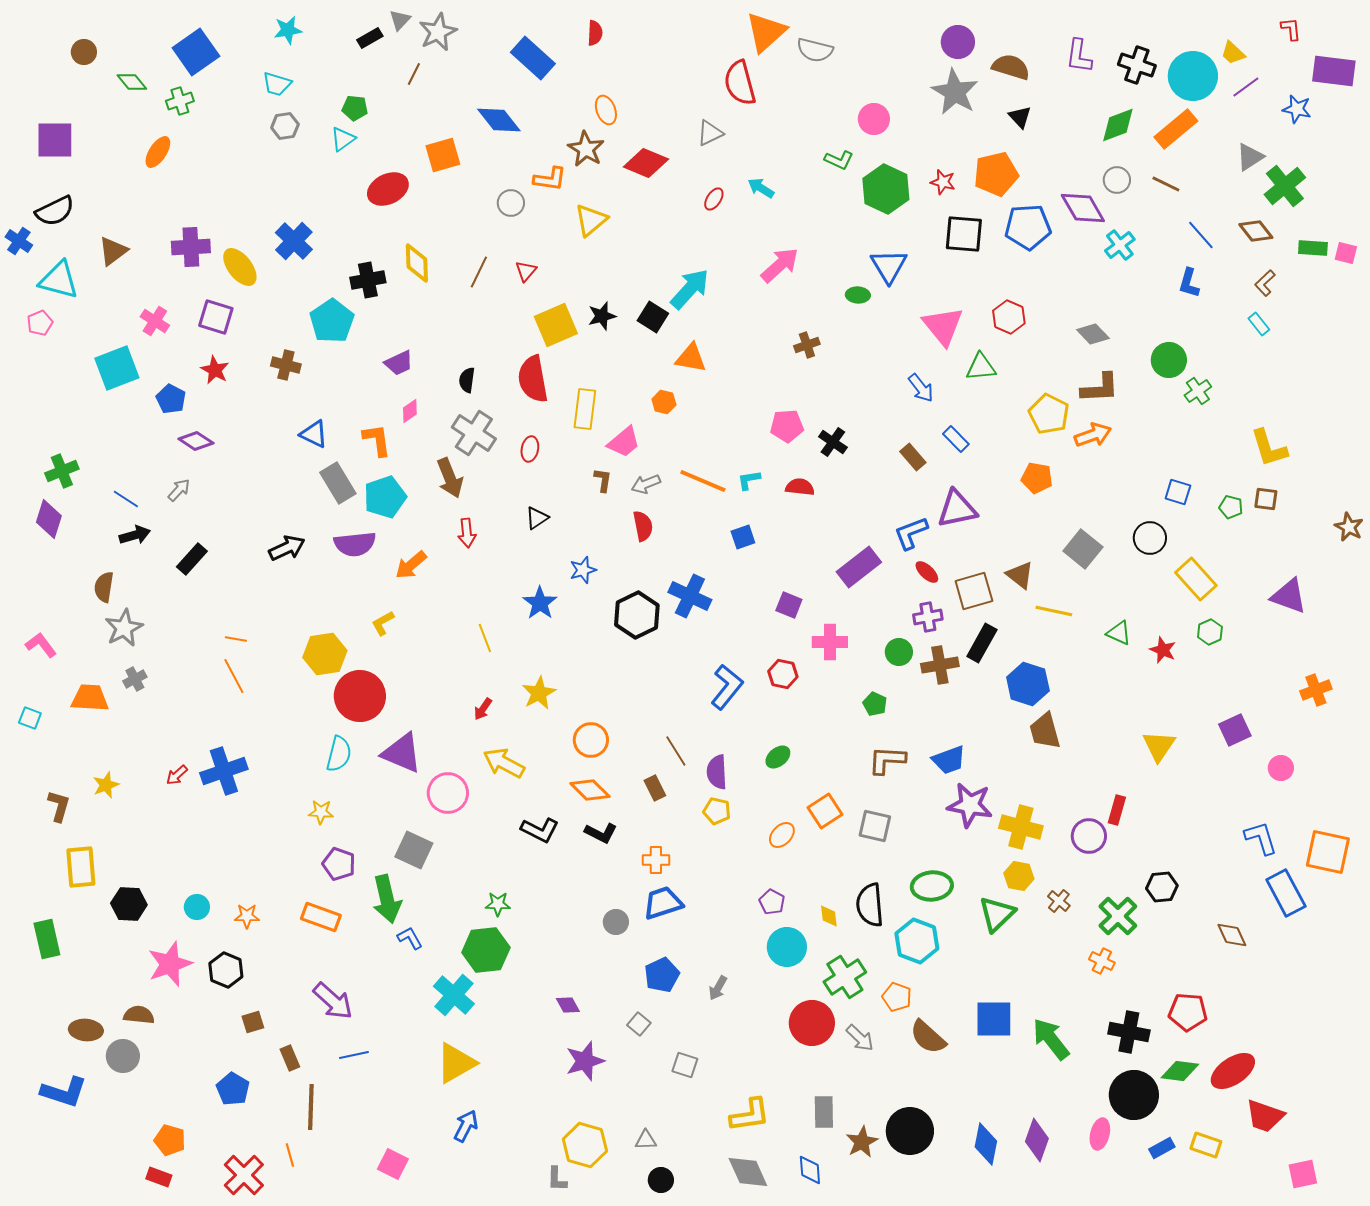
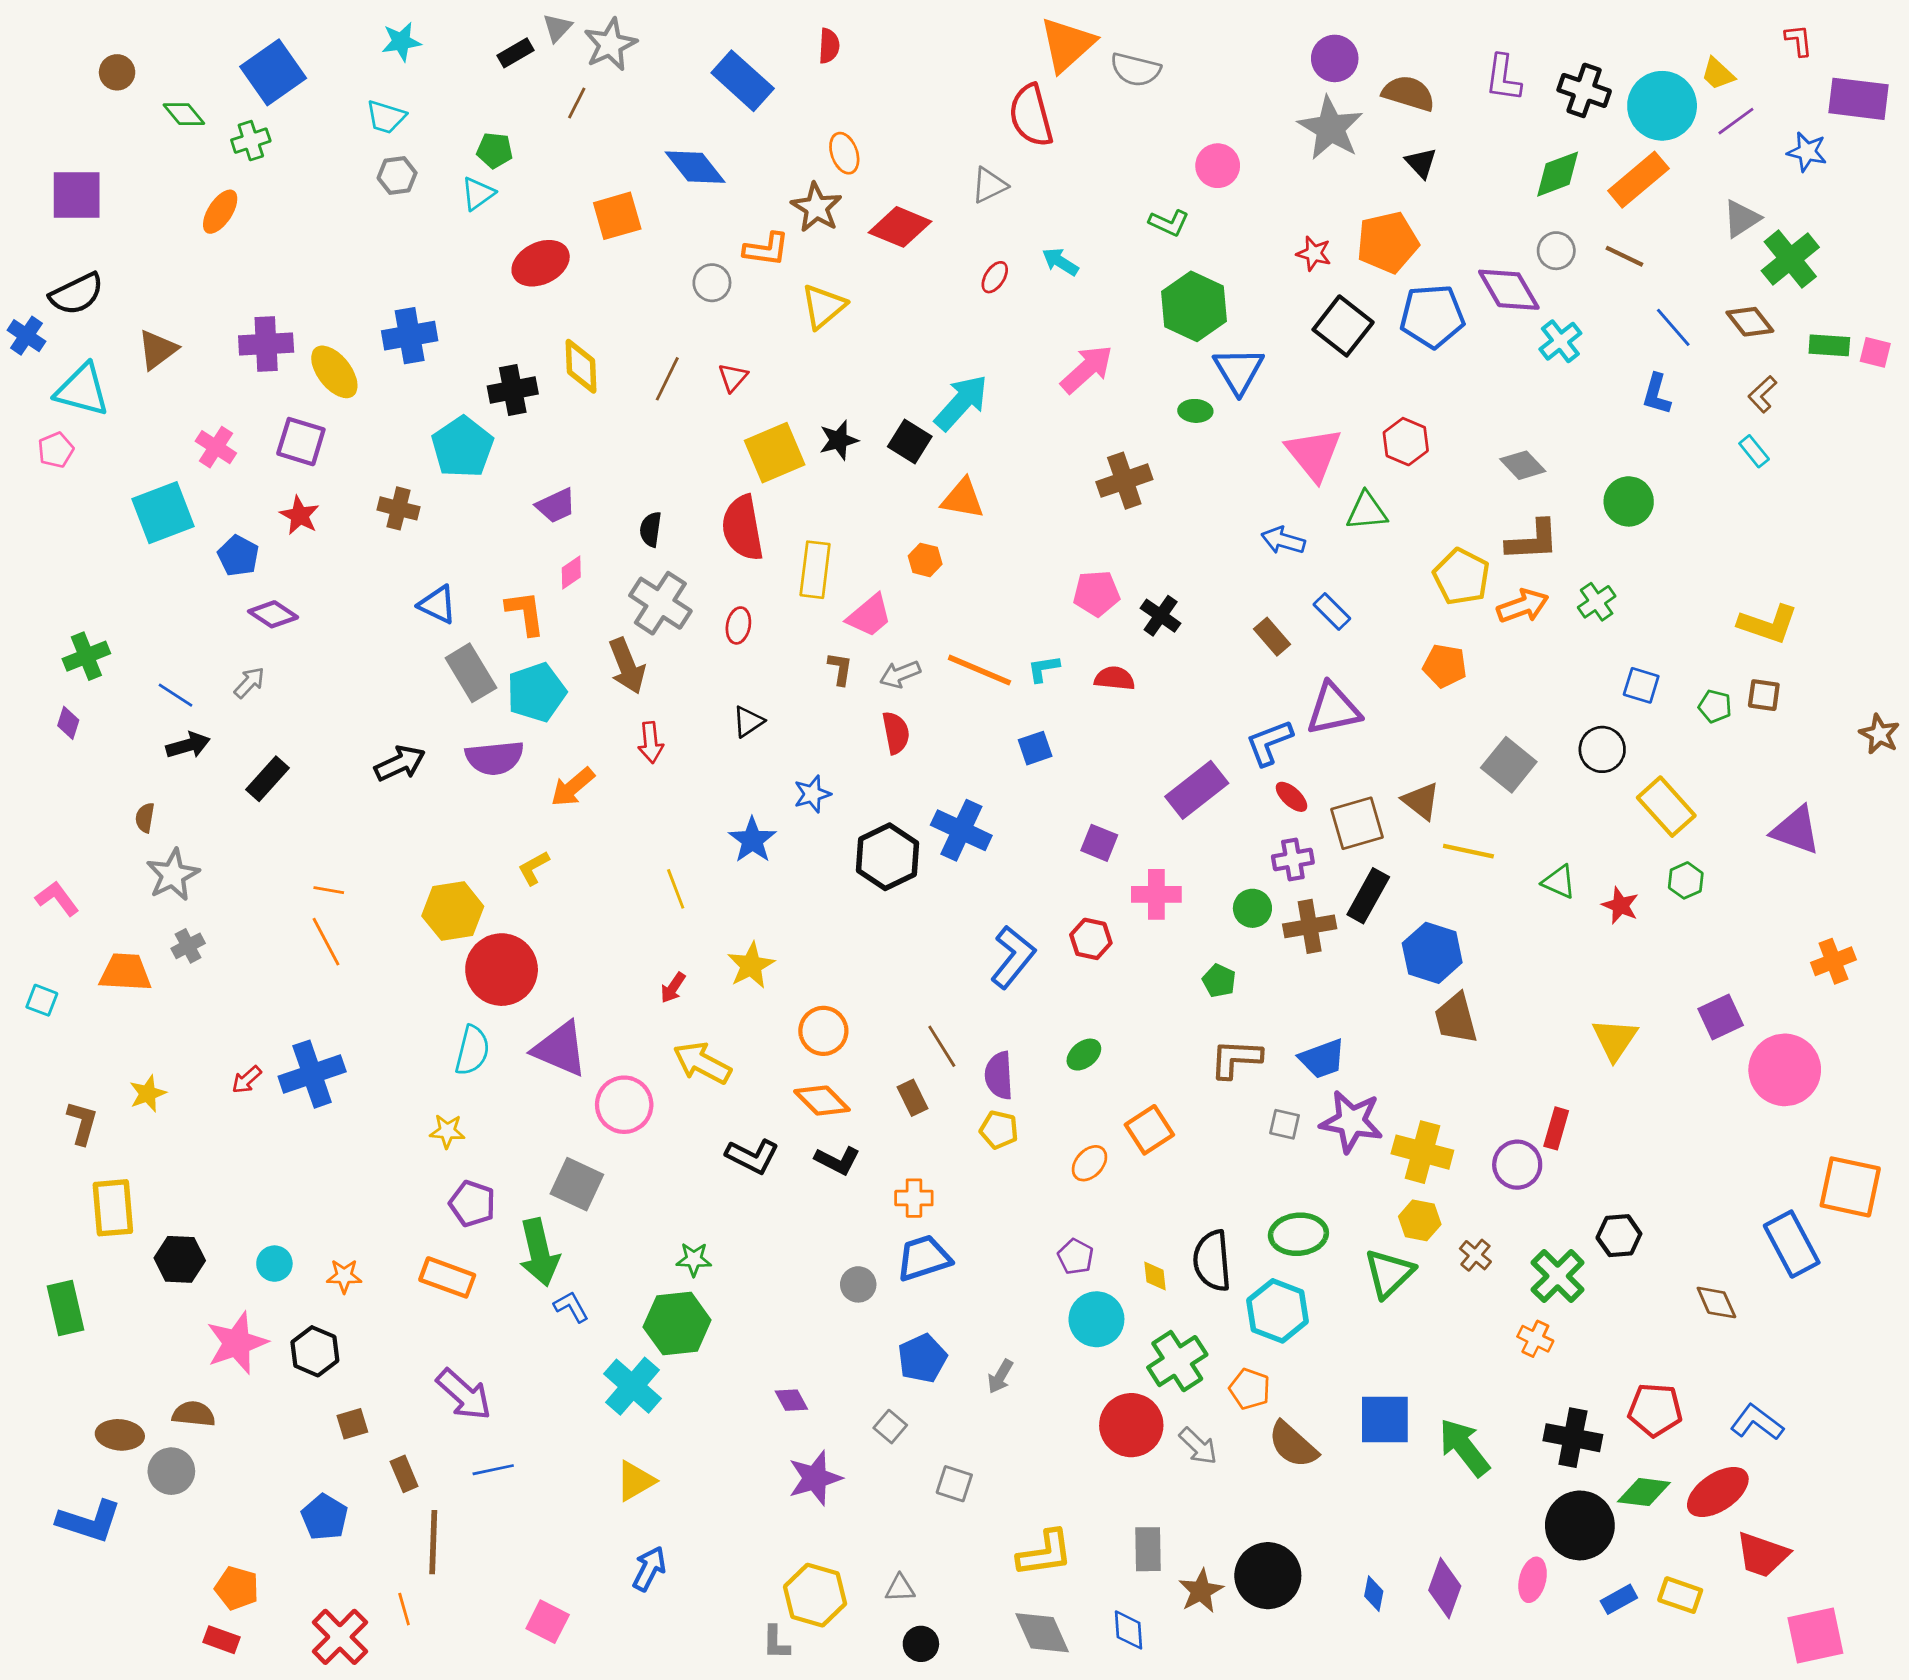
green hexagon: (886, 189) -> (1194, 306), moved
black square: (964, 234) -> (1343, 326), turned 33
blue cross: (294, 241) -> (410, 336), turned 36
brown cross: (807, 345) -> (1124, 481), size x1.5
blue arrow: (921, 388) -> (1283, 540), turned 144
green cross: (1198, 391) -> (1597, 602), moved
yellow L-shape: (1269, 448) -> (1768, 624), turned -54
purple diamond: (49, 519) -> (68, 723), size x0.6
brown semicircle: (104, 587) -> (145, 818), size x0.7
pink circle: (1281, 768) -> (1785, 1070), size x2.0
gray square: (875, 826) -> (1285, 1124), moved, size x0.7
blue L-shape: (1261, 838) -> (1757, 1422), moved, turned -36
yellow triangle: (456, 1063) -> (635, 1481), size x0.7
blue diamond: (986, 1144) -> (1374, 1594), size x0.6
pink square: (1303, 1174) -> (1815, 1636), size x1.4

